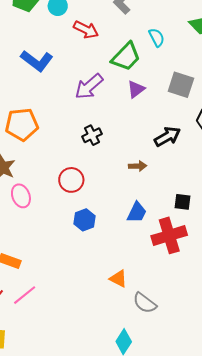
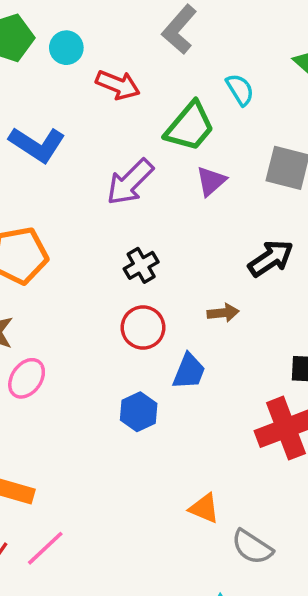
red circle: (71, 180) -> (143, 328), moved
pink ellipse: (21, 196) -> (27, 378), turned 60
blue trapezoid: (137, 212) -> (189, 371), moved

